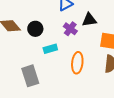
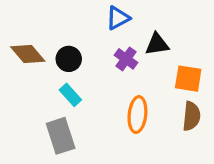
cyan rectangle: (50, 49) -> (70, 95), moved, turned 64

